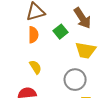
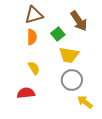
yellow trapezoid: (86, 50) -> (69, 55), moved

